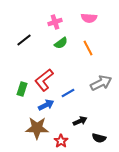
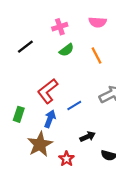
green rectangle: (22, 89) -> (19, 114), moved
blue arrow: (46, 105) -> (50, 119), turned -42
brown star: (37, 128) -> (40, 144), turned -30

